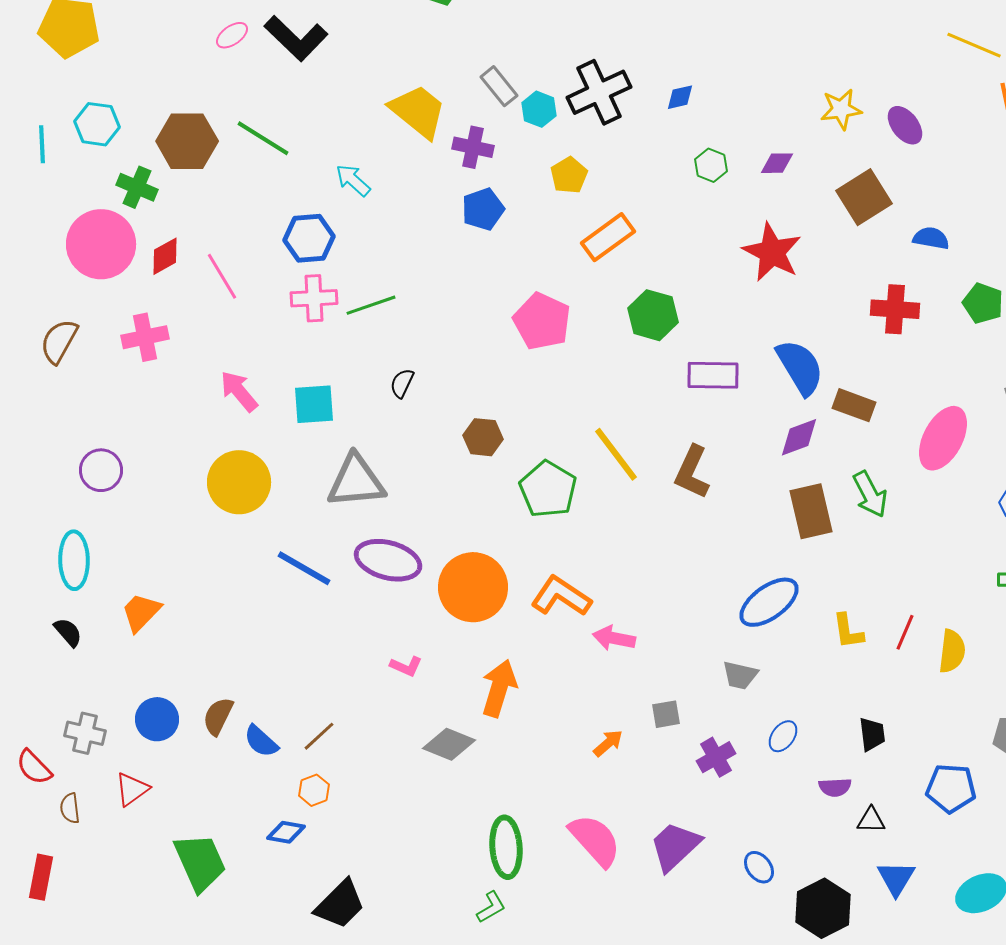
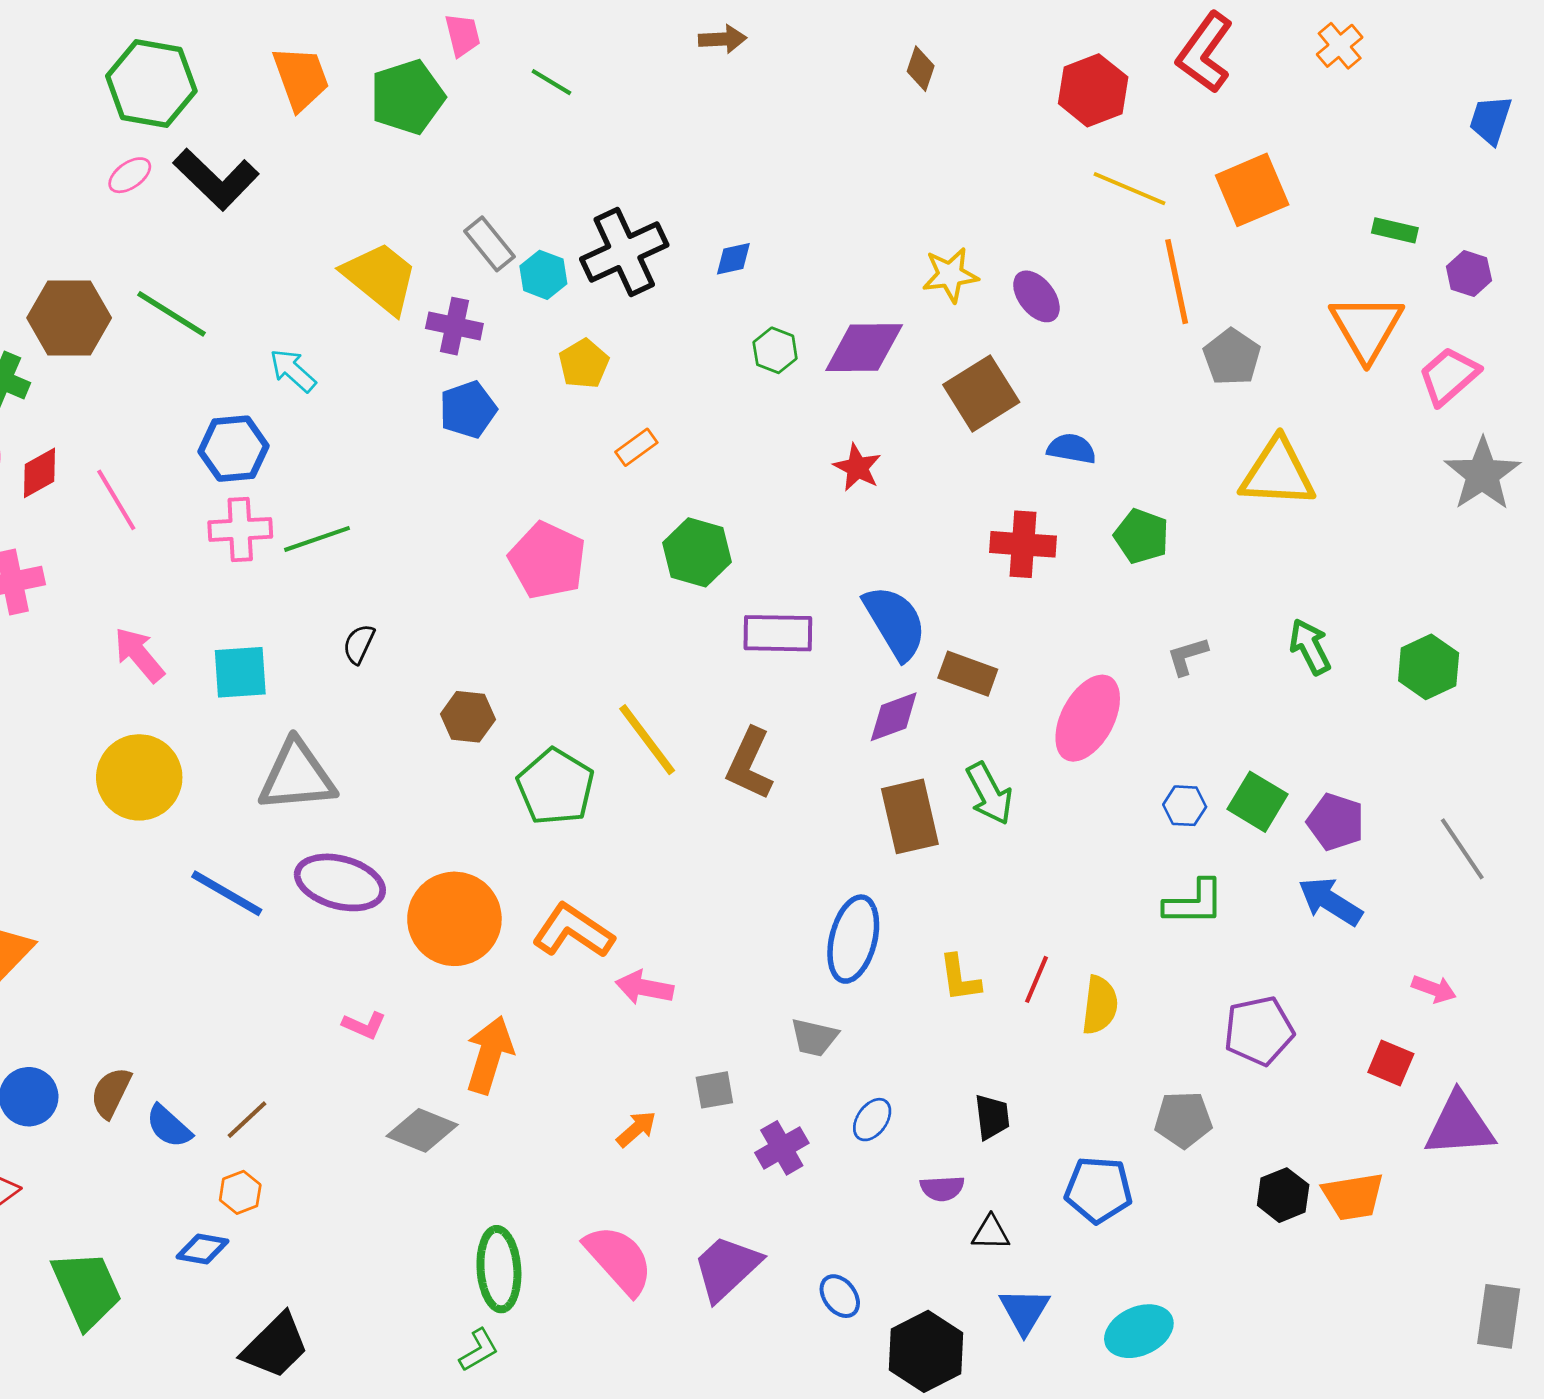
purple diamond: (777, 163) -> (864, 348), size x1.8
orange rectangle: (608, 237) -> (636, 447), size x0.6
red star: (772, 252) -> (857, 468), size x0.6
blue ellipse: (769, 602) -> (853, 939), turned -40

